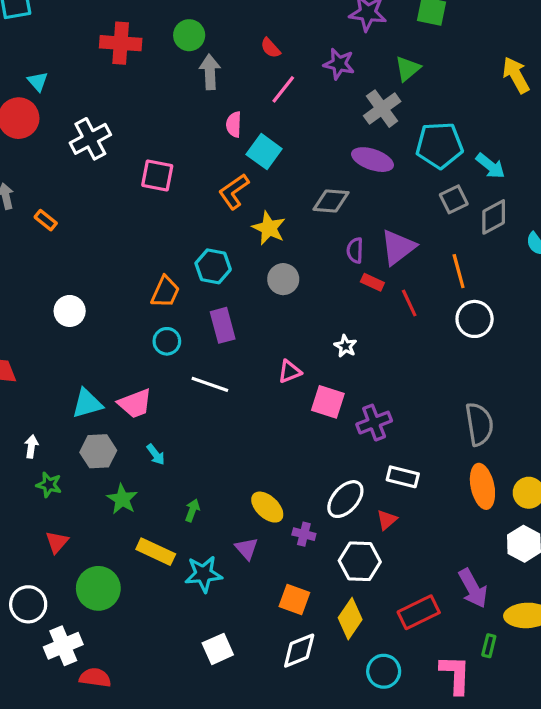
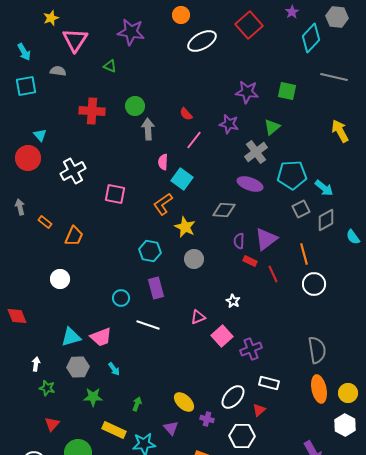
orange trapezoid: (165, 292) -> (74, 236), moved
pink square: (328, 402) -> (222, 336), turned 30
green star: (122, 499) -> (93, 397), turned -30

